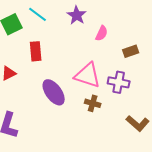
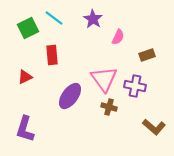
pink triangle: (88, 75) -> (104, 79), turned 36
purple ellipse: (54, 92) -> (70, 96), turned 72

